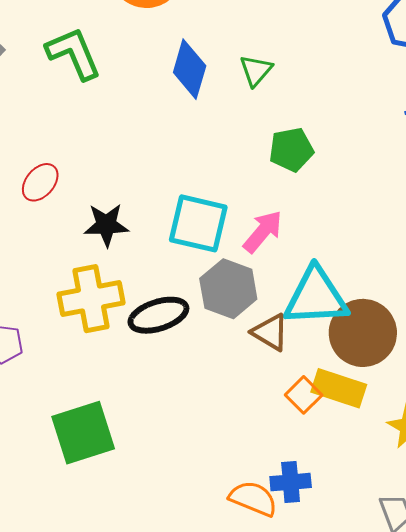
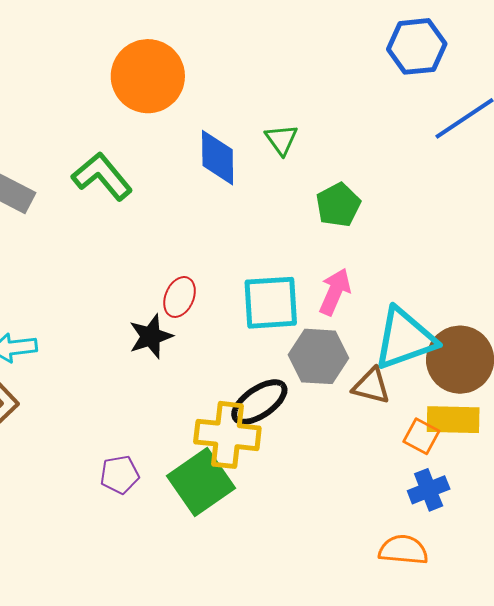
red ellipse: (40, 182) -> (180, 297), moved
black star: (106, 225) -> (151, 336), moved
yellow cross: (91, 299) -> (227, 435), moved, turned 34
green square: (83, 433) -> (201, 482), moved
blue cross: (291, 482) -> (429, 490), moved

